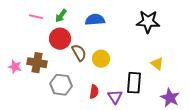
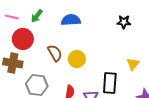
black star: (148, 22) -> (124, 22), size x0.6
red circle: (60, 39) -> (23, 39), moved
yellow triangle: (157, 64) -> (133, 64), turned 32

